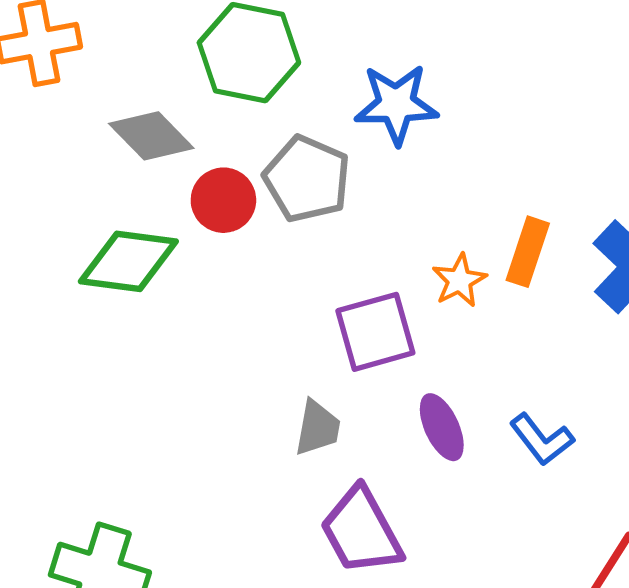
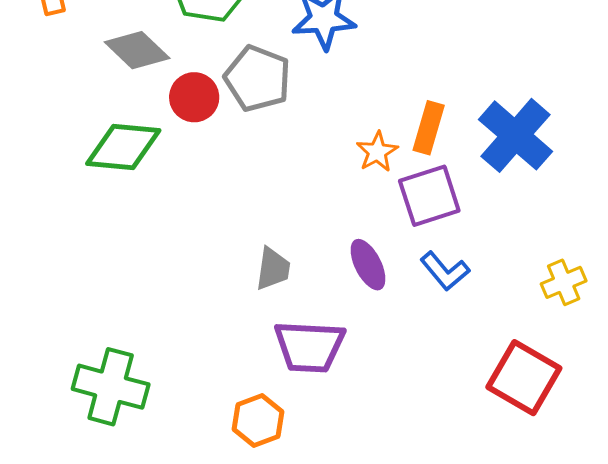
purple square: (375, 332) -> (429, 196), moved
purple trapezoid: (361, 531) -> (309, 347), turned -56

